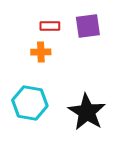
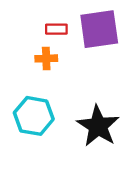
purple square: (88, 26) -> (99, 29), size x1.4

